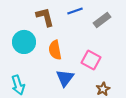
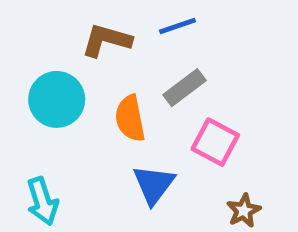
brown L-shape: (45, 17) -> (106, 40), turned -60
gray rectangle: (102, 20) -> (185, 88), moved

